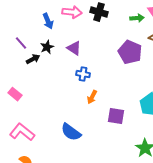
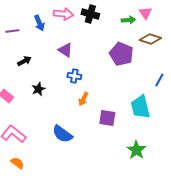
purple line: (21, 43) -> (12, 31), moved, turned -56
black star: (47, 47) -> (38, 89), moved

